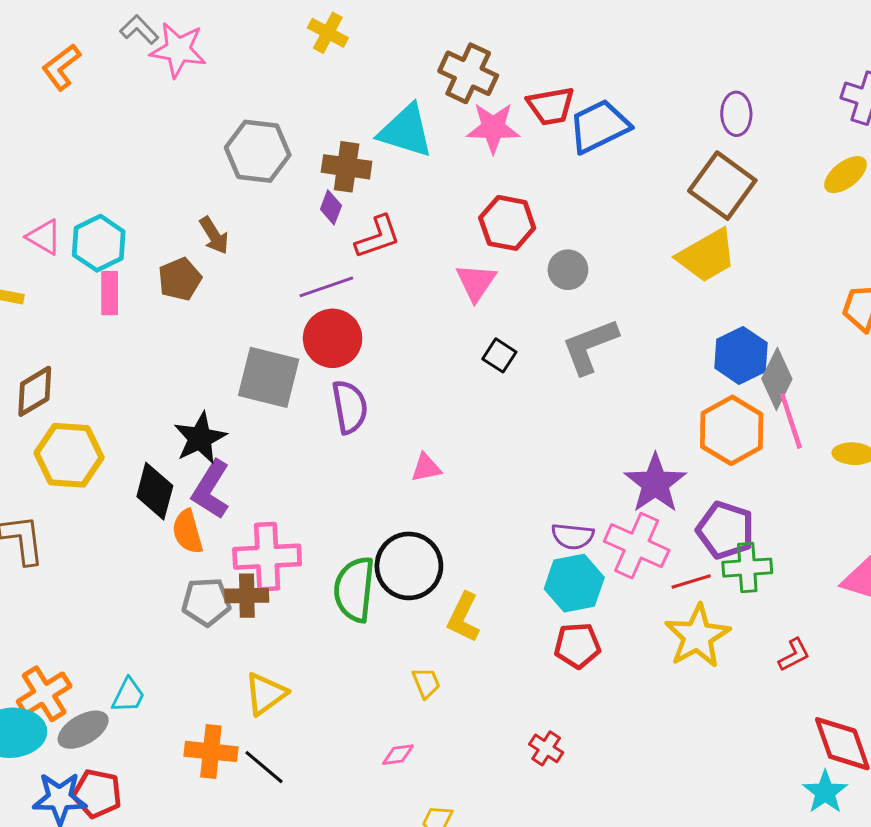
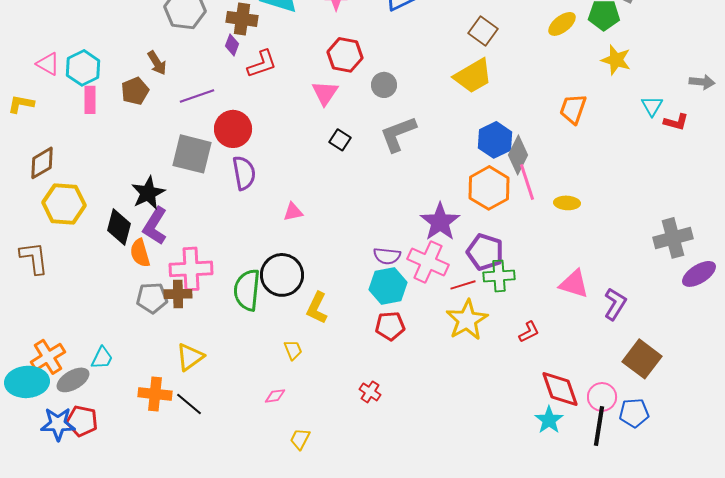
brown square: (722, 186) -> (483, 31), size x0.7
purple line: (326, 287) -> (197, 96), moved

